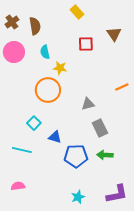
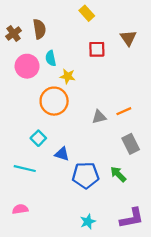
brown cross: (12, 22) -> (14, 34), moved
pink circle: (14, 52) -> (27, 66), moved
orange line: (122, 87) -> (124, 111), moved
gray rectangle: (100, 128) -> (131, 144), moved
green arrow: (105, 155) -> (118, 174), turned 42

